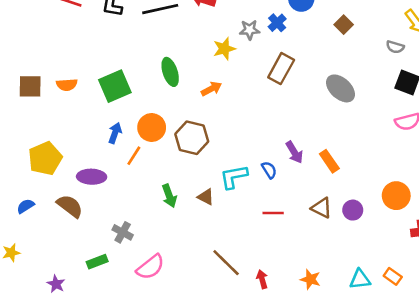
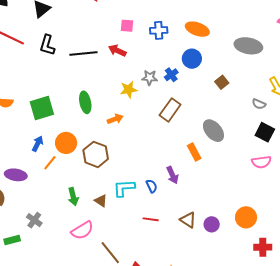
orange rectangle: (329, 161) -> (194, 152), moved
pink semicircle: (150, 267) -> (82, 230), moved

